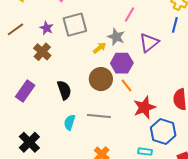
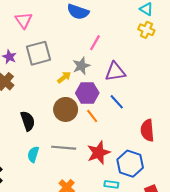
blue line: (175, 25) -> (117, 102), moved, turned -56
gray star: (116, 37) -> (81, 66), turned 30
purple triangle: (149, 43) -> (115, 72), turned 30
red star: (144, 107) -> (99, 153), moved

